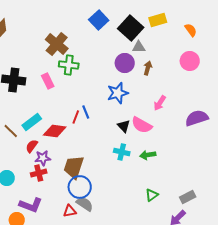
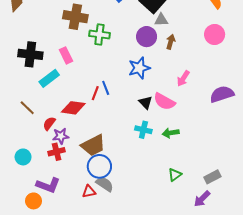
brown cross: (57, 44) -> (75, 17), turned -30
green cross: (69, 65) -> (99, 34), moved
cyan rectangle: (32, 122) -> (49, 78), moved
brown trapezoid: (74, 167) -> (93, 145), turned -135

